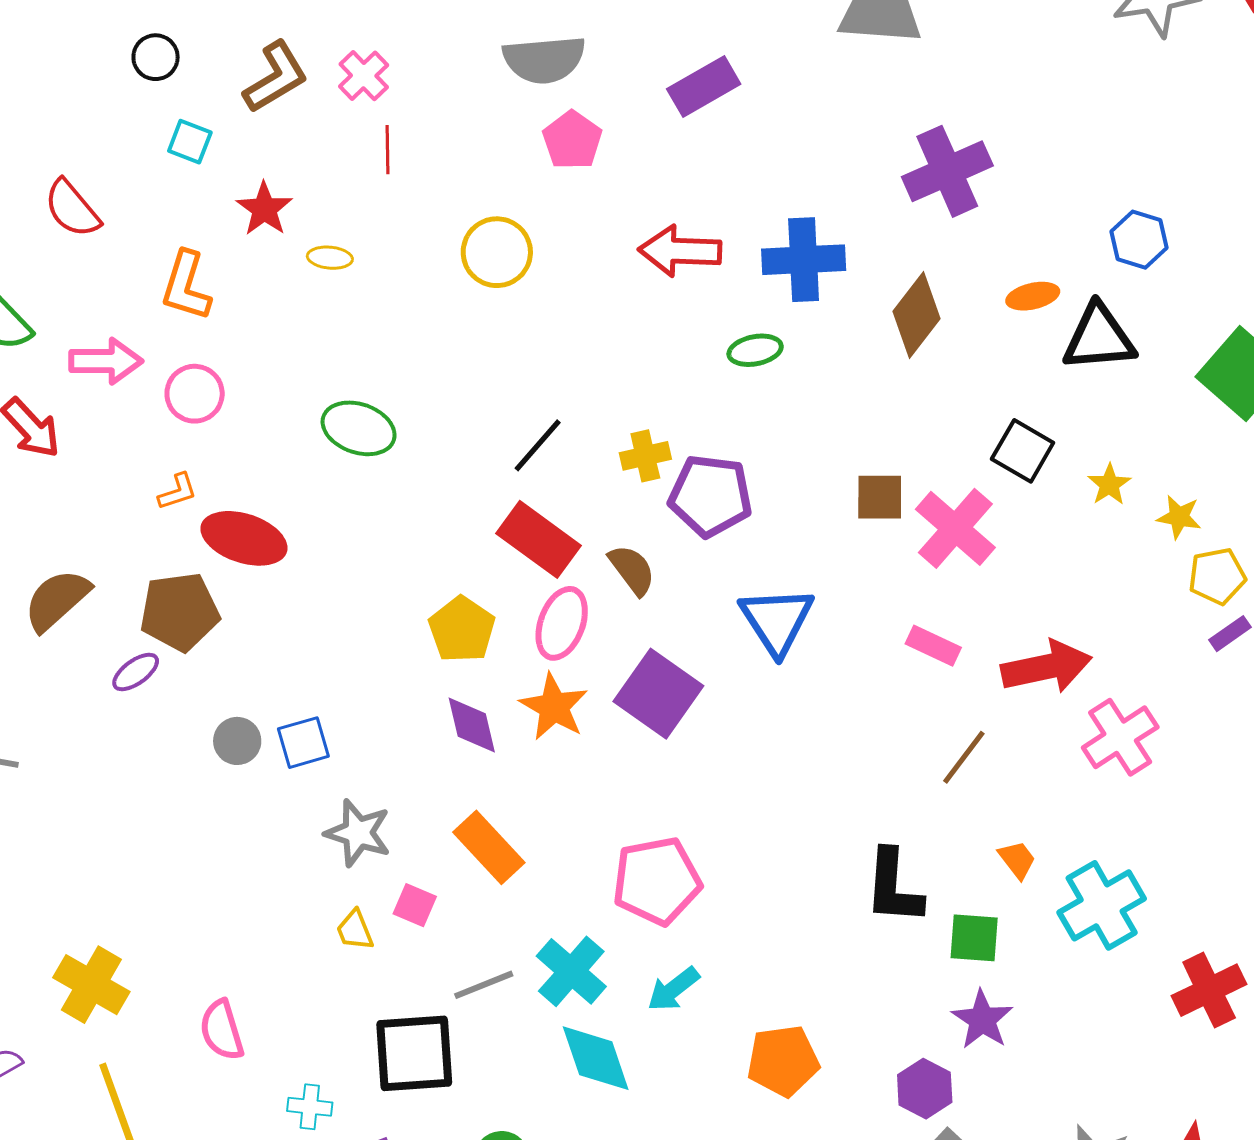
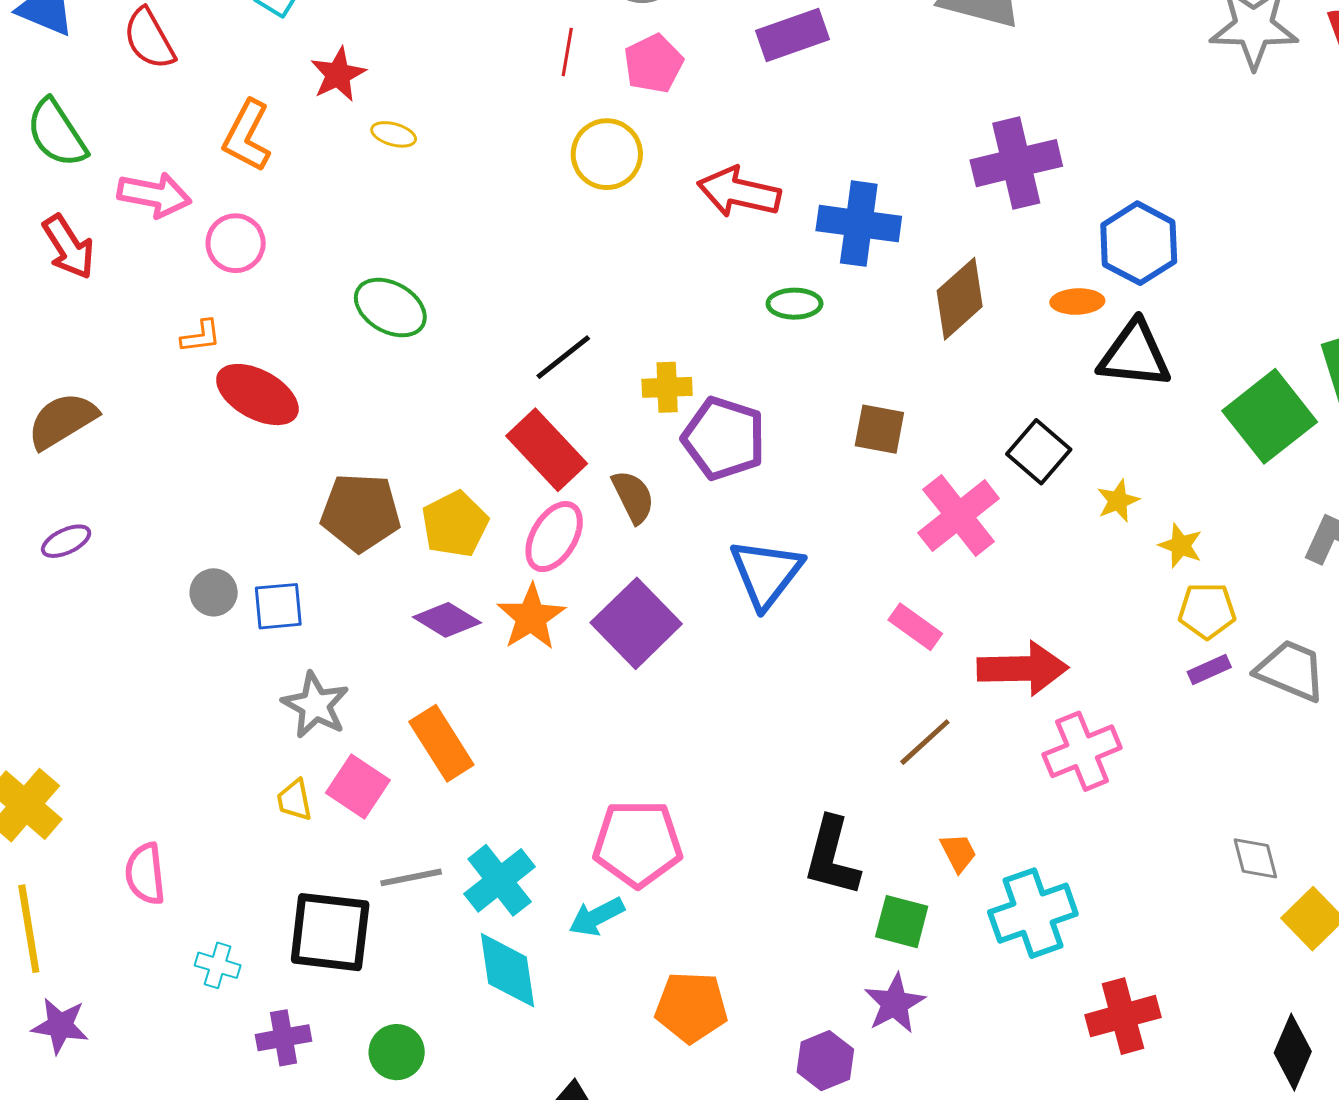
red line: (387, 150) -> (567, 52), moved
blue hexagon: (1139, 240) -> (1139, 243), moved, size x1.4
yellow circle: (497, 252) -> (607, 154), moved
brown square: (880, 497) -> (879, 429), moved
brown pentagon: (180, 612) -> (361, 512), moved
purple ellipse: (136, 672) -> (66, 541), moved
purple diamond: (472, 725) -> (447, 620), turned -56
pink pentagon: (657, 881) -> (638, 843), moved
pink square: (415, 905) -> (358, 786), size x1.4

